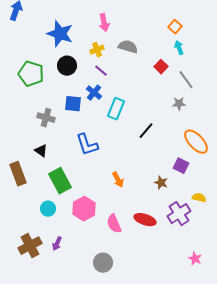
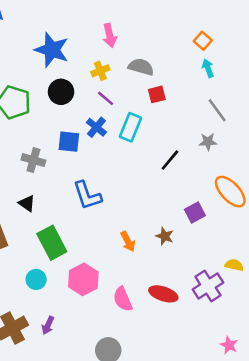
red square: (161, 67) -> (157, 94), moved, turned 32
cyan rectangle: (116, 109) -> (131, 127), moved
black line: (146, 131) -> (170, 160), moved
purple square: (181, 166) -> (195, 213), moved, turned 35
brown star: (161, 183) -> (165, 236), moved

